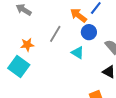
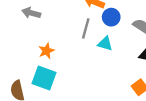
gray line: (55, 34) -> (86, 28), moved

